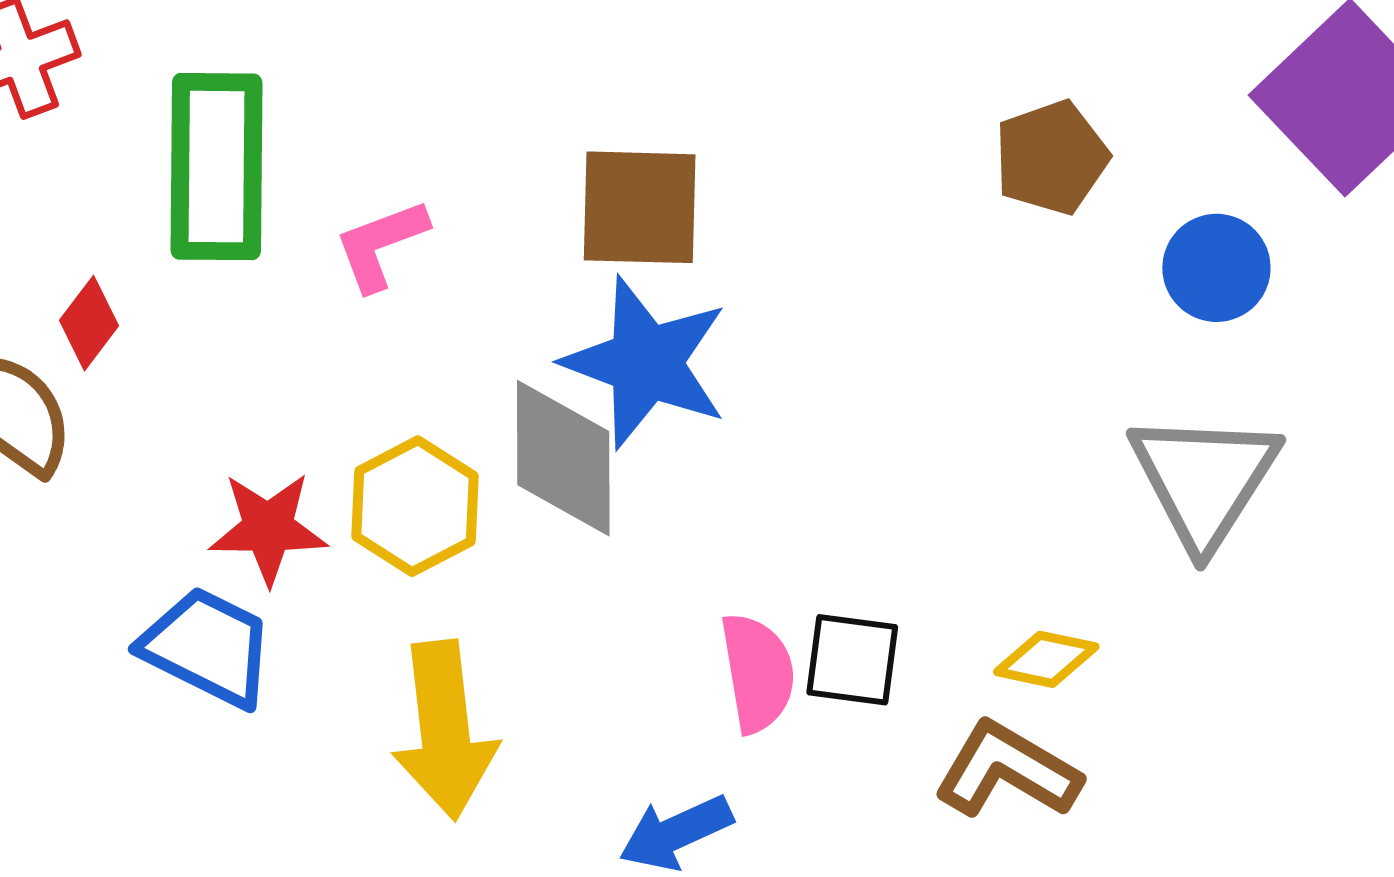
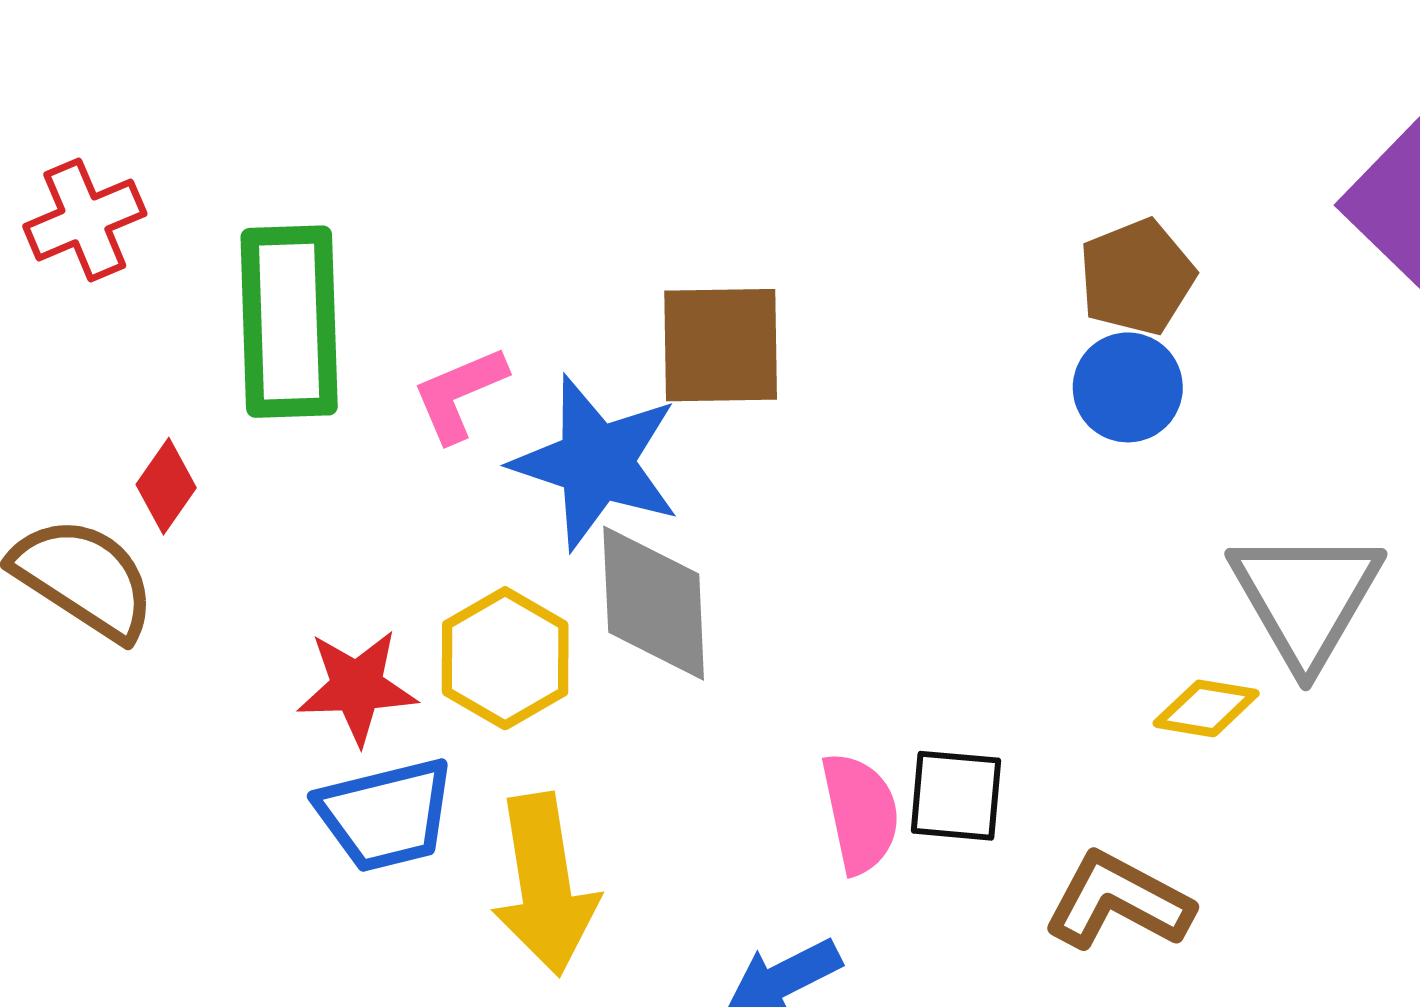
blue circle: (1216, 268) -> (1128, 387), moved
blue star: (646, 363) -> (596, 463), moved
blue trapezoid: (208, 647) -> (386, 815), moved, turned 142
yellow diamond: (1046, 659) -> (1206, 708), moved

